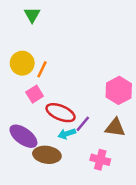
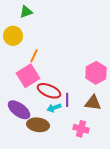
green triangle: (32, 15) -> (26, 12), turned 40
yellow circle: (22, 63) -> (13, 36), moved
pink square: (35, 94) -> (28, 76), size x1.6
purple line: (83, 124) -> (67, 100), turned -40

